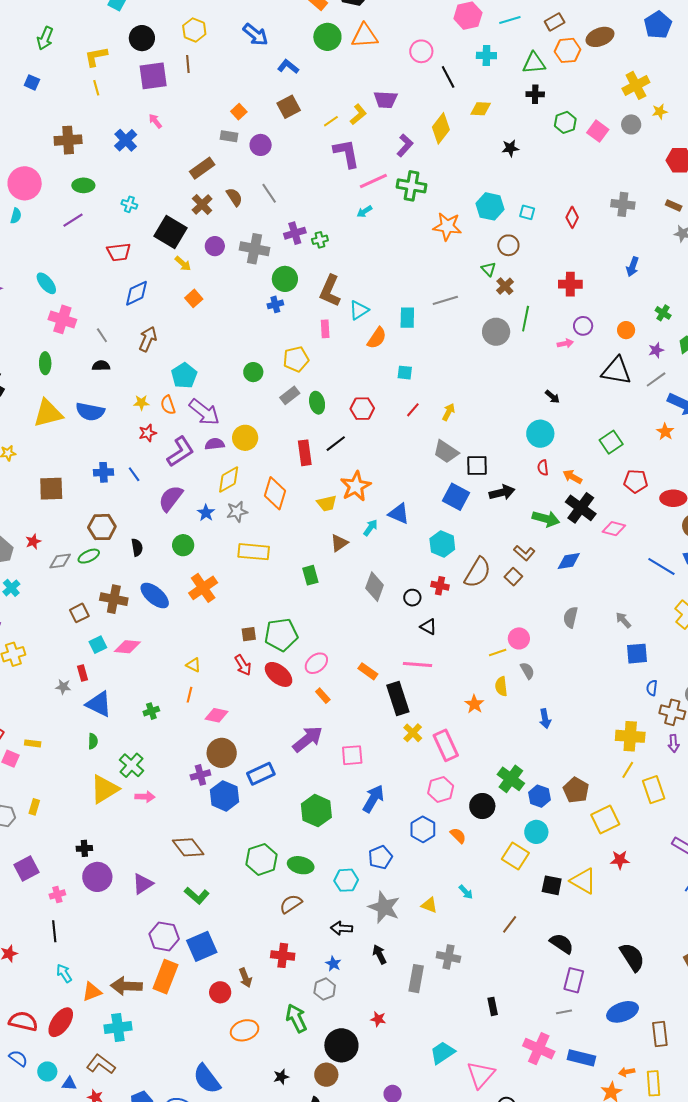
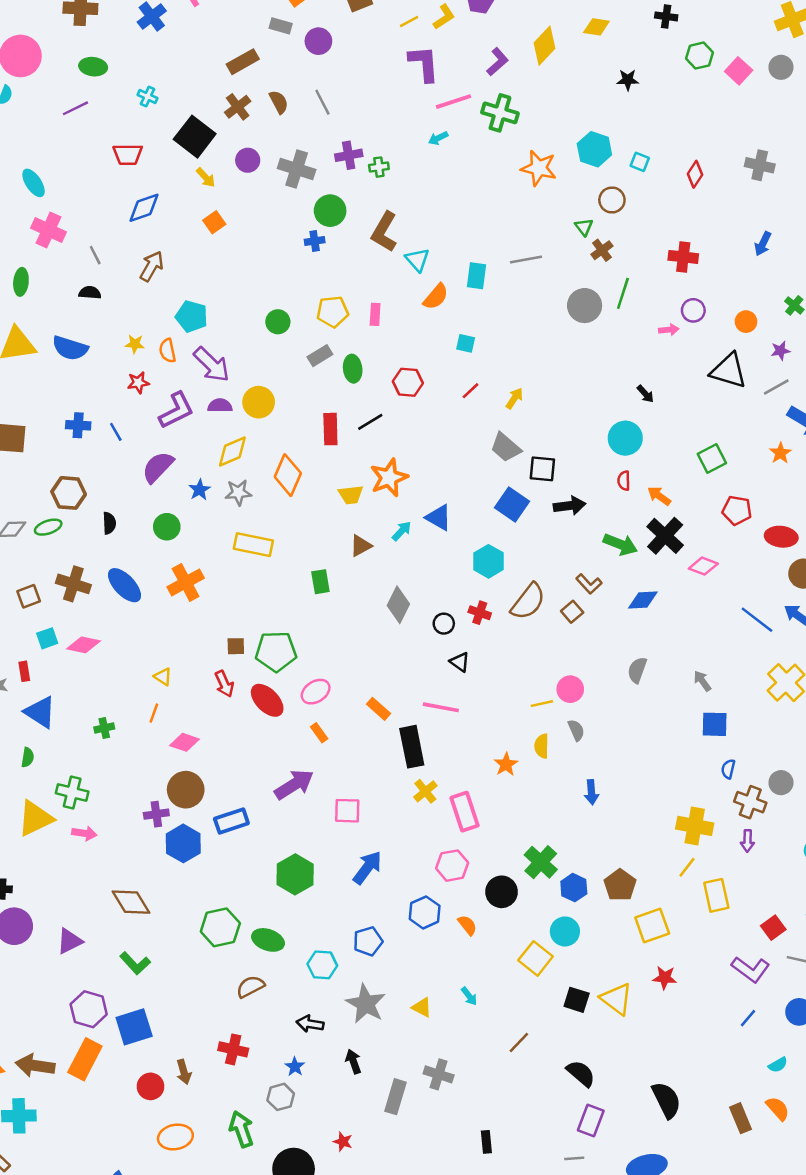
cyan triangle: (359, 310) -> (417, 260), turned -45
pink rectangle: (325, 329) -> (375, 314), moved
cyan pentagon: (184, 375) -> (192, 316), turned -30
green cross: (132, 765) -> (72, 792), turned -35

